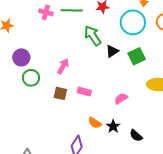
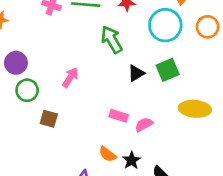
black triangle: (112, 51) -> (136, 73), moved
pink rectangle: (84, 92) -> (119, 116), moved
brown square: (60, 93) -> (49, 119), moved

